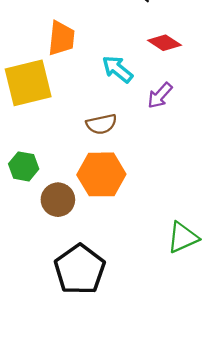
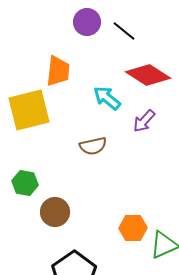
red diamond: (164, 43) -> (148, 75), size x1.5
orange hexagon: (101, 174) -> (133, 228), moved, size x0.7

